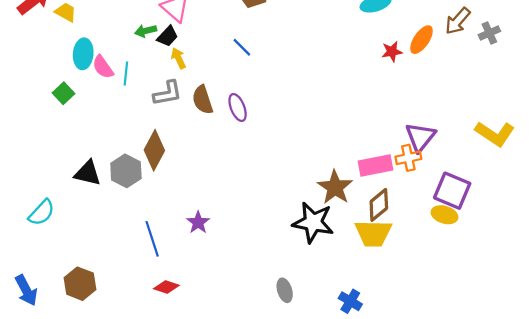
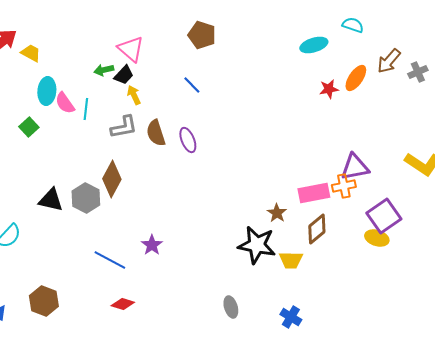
purple triangle: (420, 137) -> (355, 167), turned 40
brown star: (335, 187) -> (277, 213), size x0.6
purple square: (452, 191) -> (384, 216), turned 32
yellow trapezoid: (373, 233) -> (291, 260), moved, size x0.7
blue line: (152, 239) -> (110, 260), turned -44

